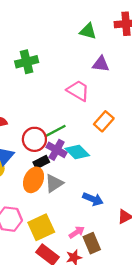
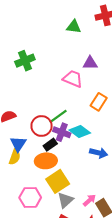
purple triangle: (101, 64) -> (90, 63), moved
orange ellipse: (34, 180) -> (46, 161), turned 70
gray triangle: (54, 183) -> (65, 200), moved
blue arrow: (93, 199) -> (99, 153), moved
yellow square: (41, 227) -> (58, 181), moved

